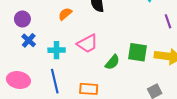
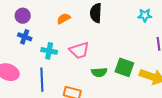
blue cross: (29, 40) -> (25, 37), turned -32
green semicircle: (112, 62) -> (99, 72), turned 35

